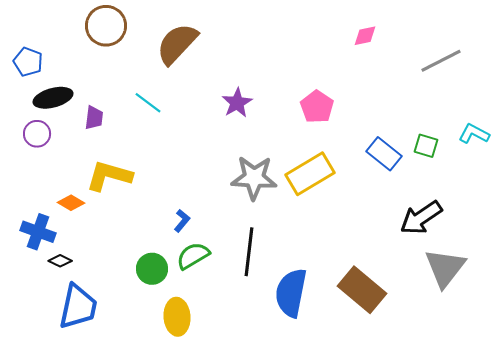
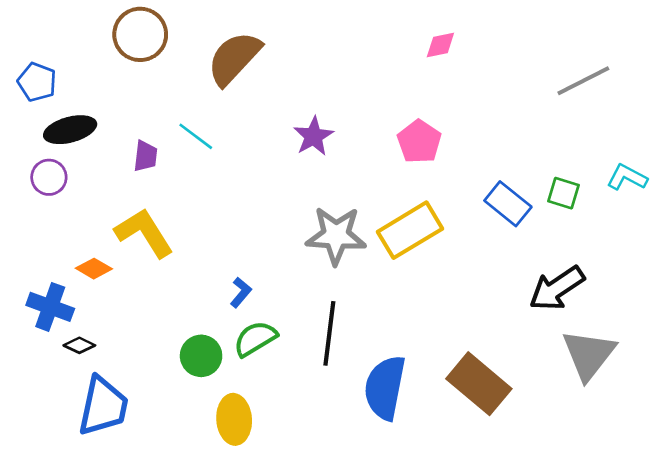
pink diamond: (365, 36) -> (440, 45), moved
purple trapezoid: (94, 118) -> (145, 156), moved
yellow L-shape: (109, 176) -> (144, 233), turned 42

